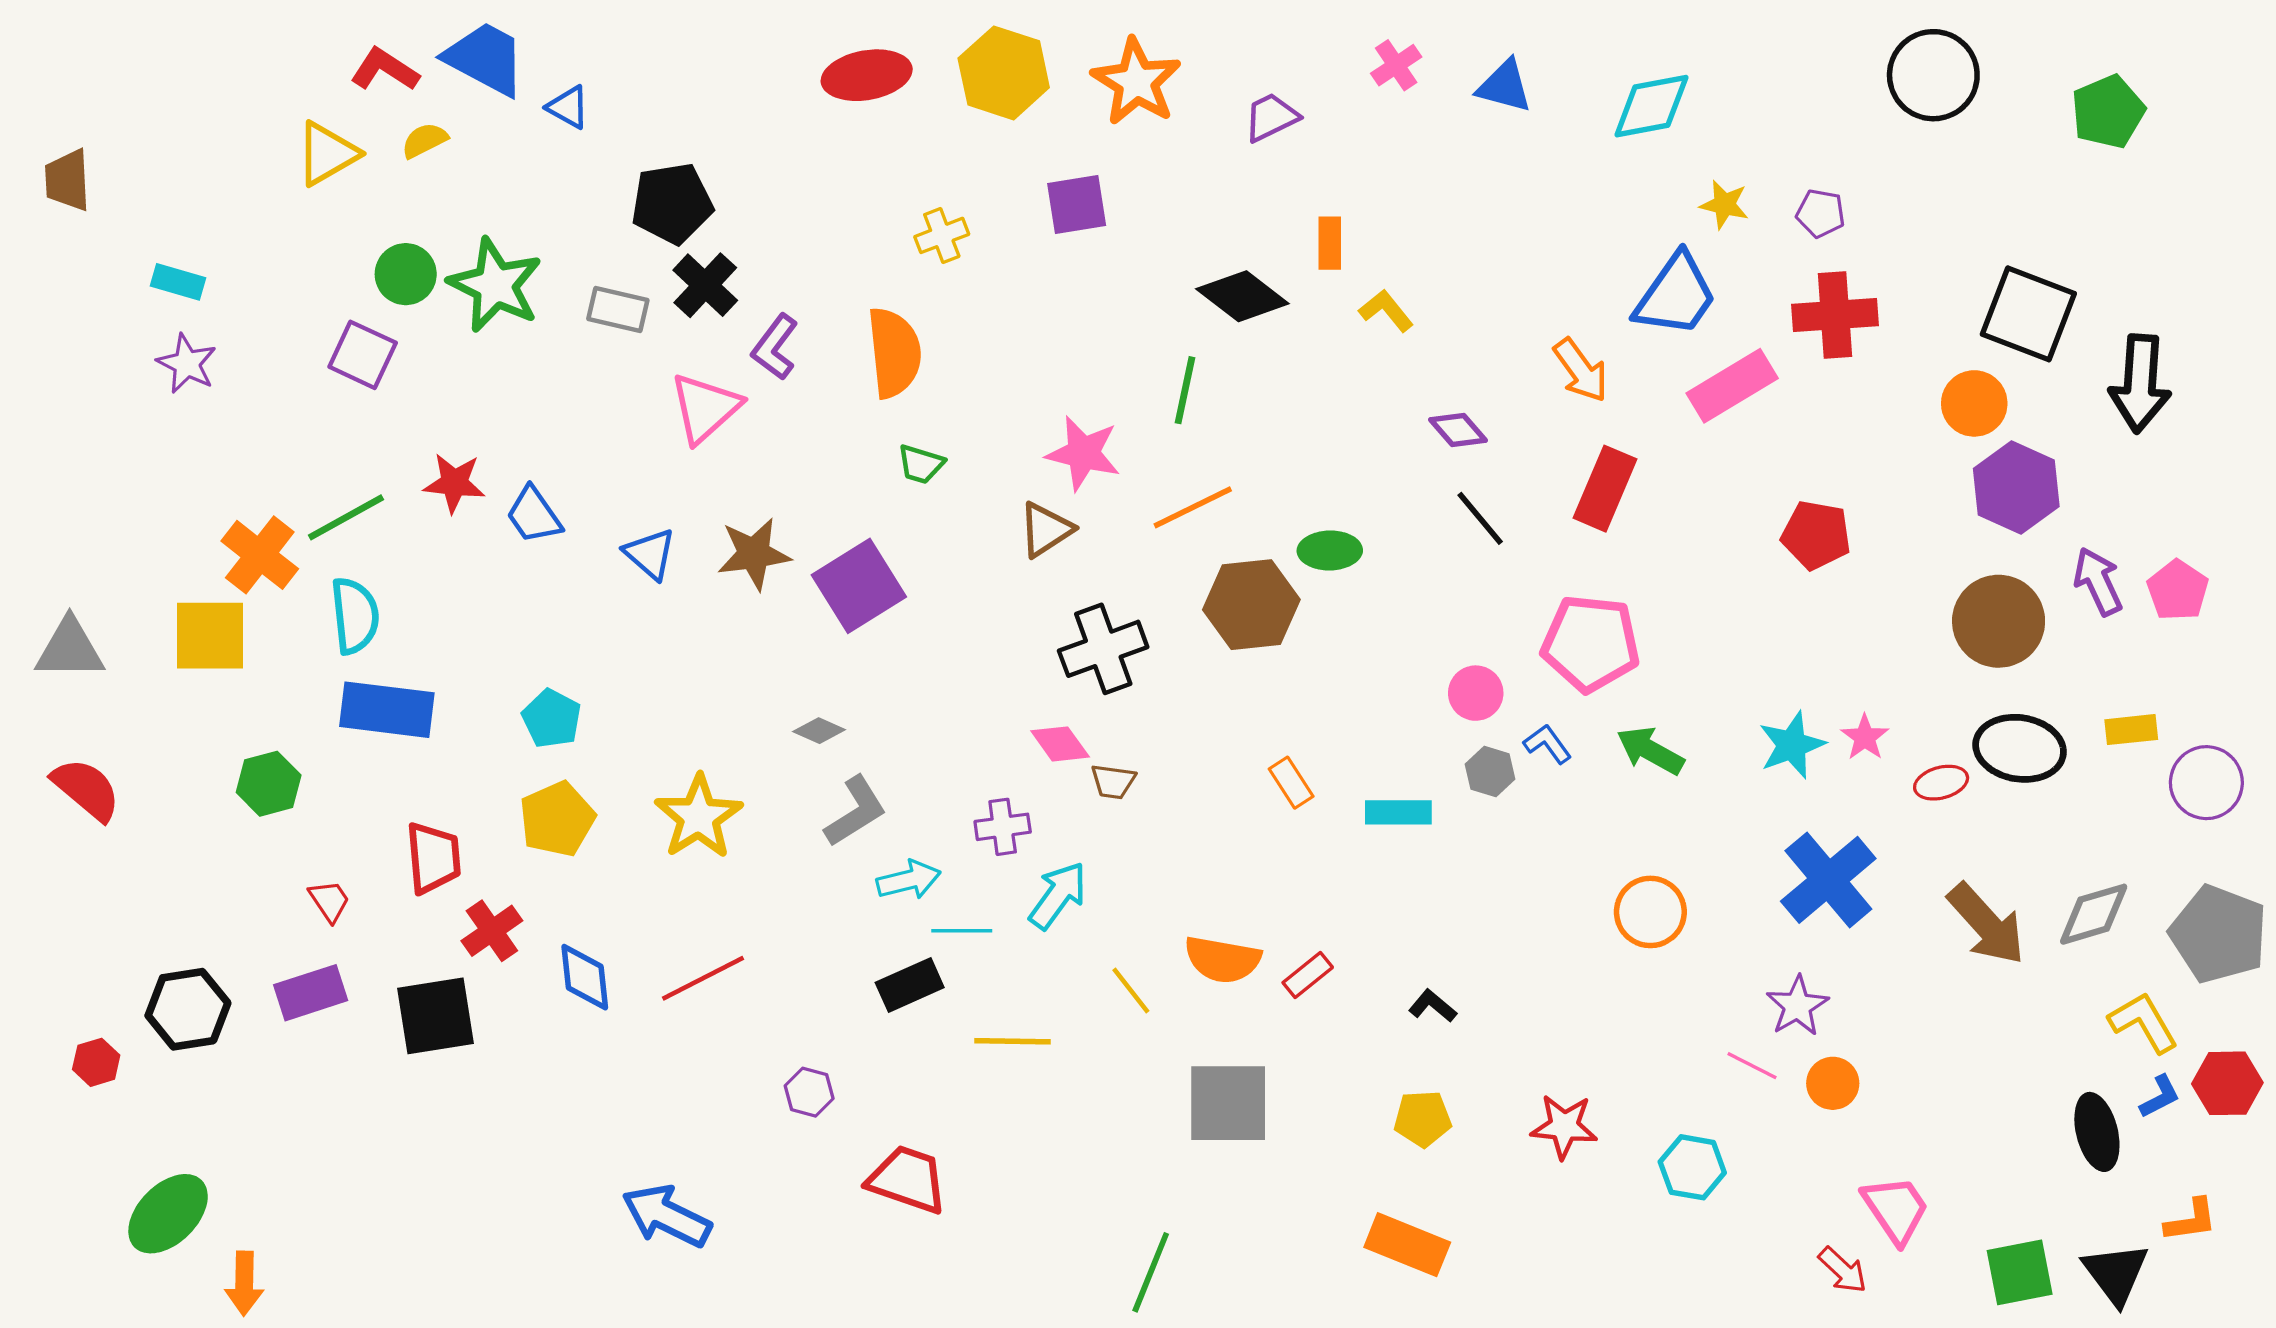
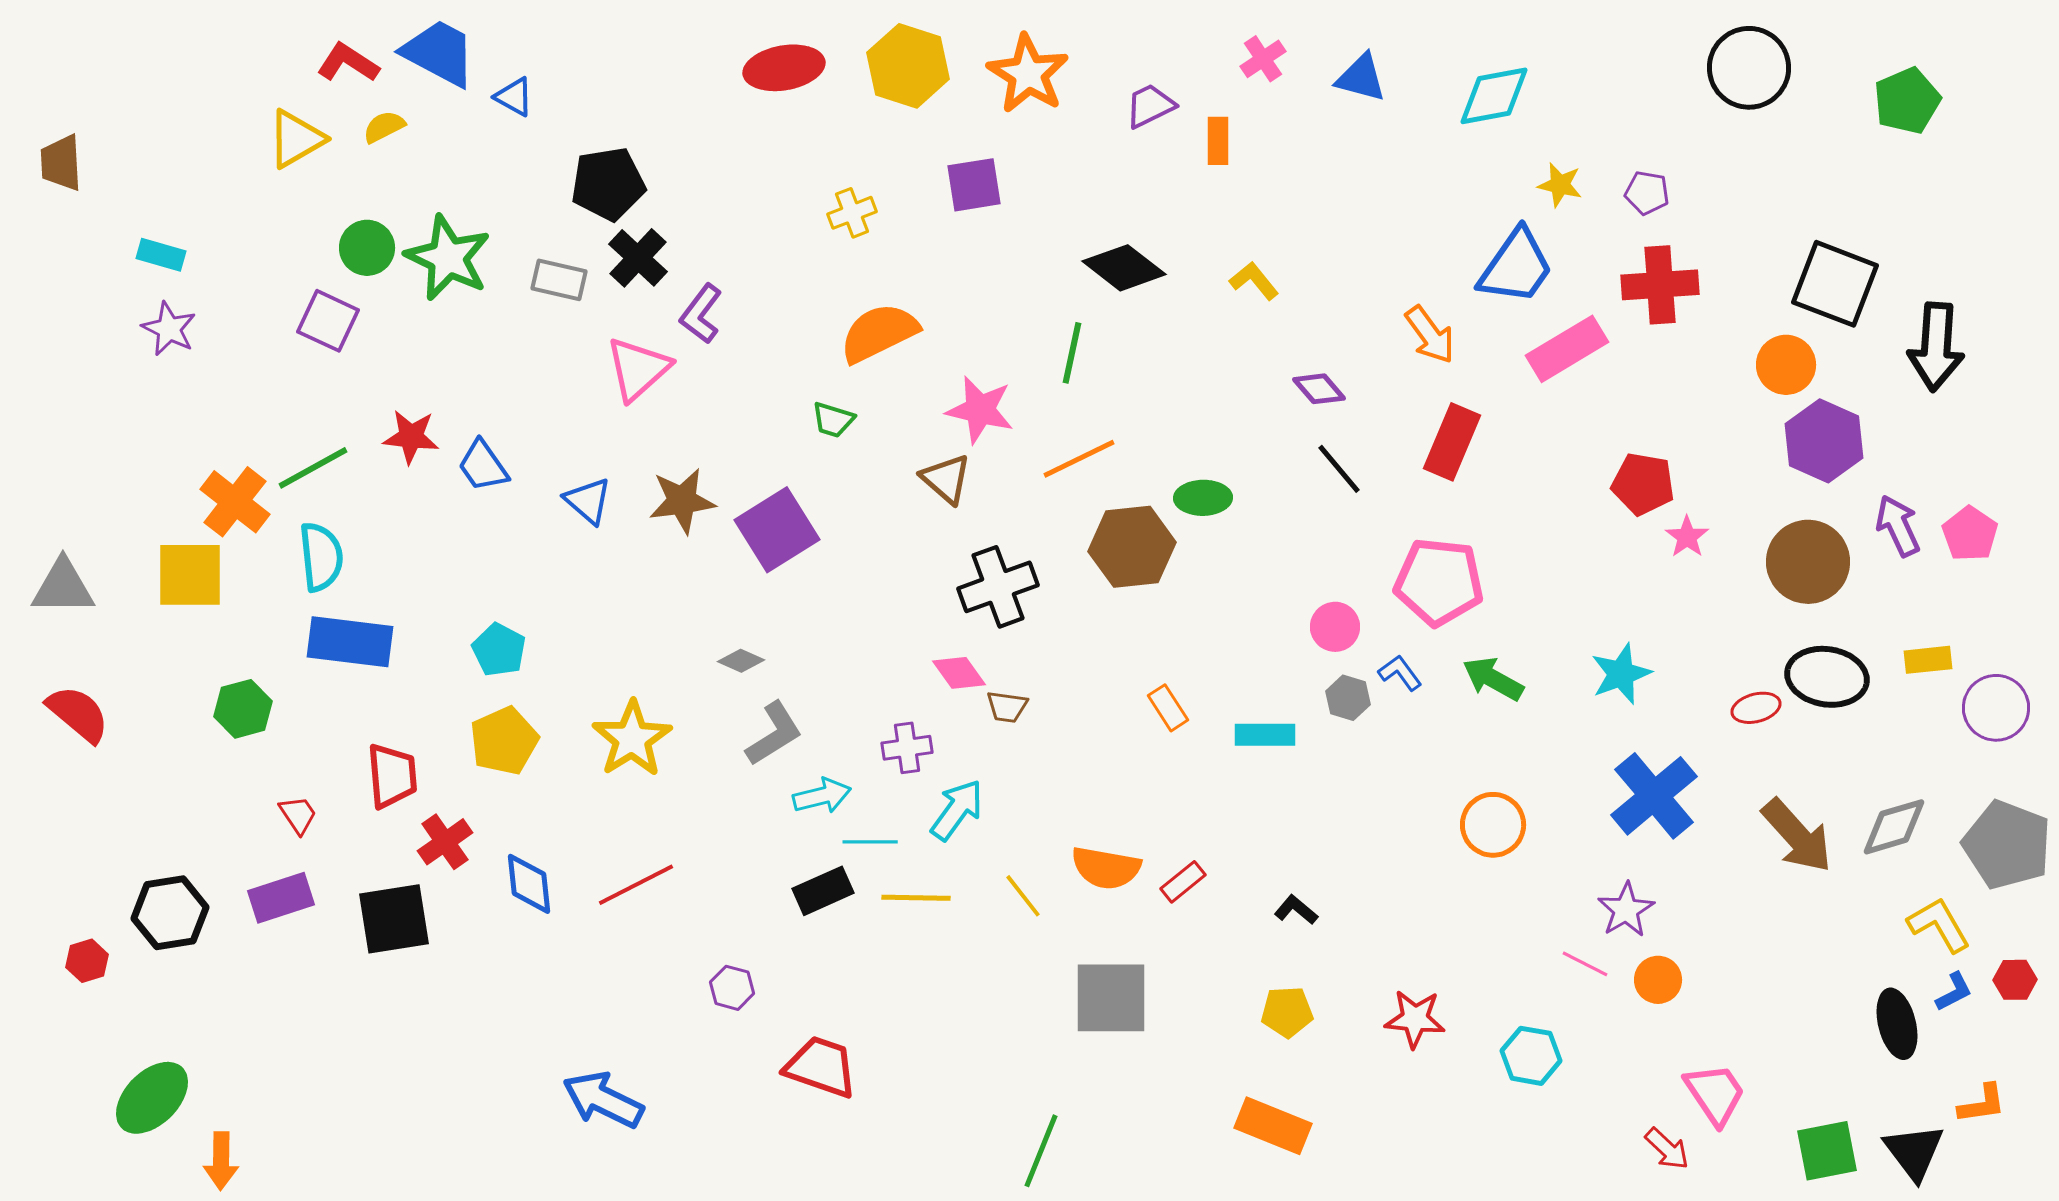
orange rectangle: (1330, 243) -> (1218, 141), moved
orange semicircle: (894, 353) -> (879, 333), moved, turned -110
brown triangle: (1046, 529) -> (946, 479), turned -46
pink star: (1865, 737) -> (1687, 537), moved
yellow line: (1013, 1041) -> (916, 898), moved
red hexagon: (2227, 1083) -> (2015, 980), size x0.7

